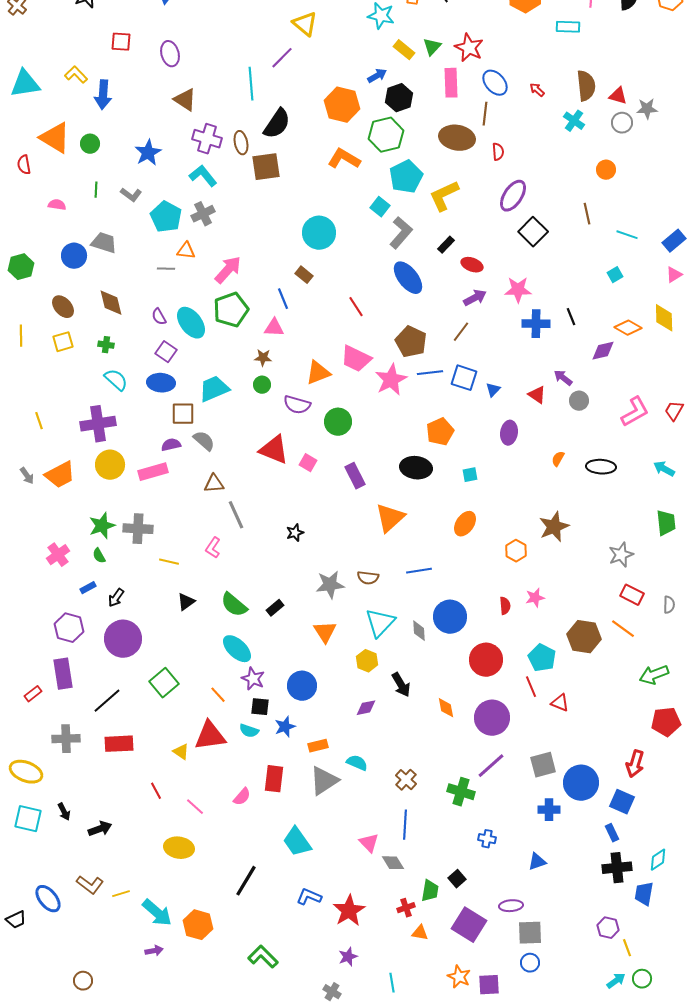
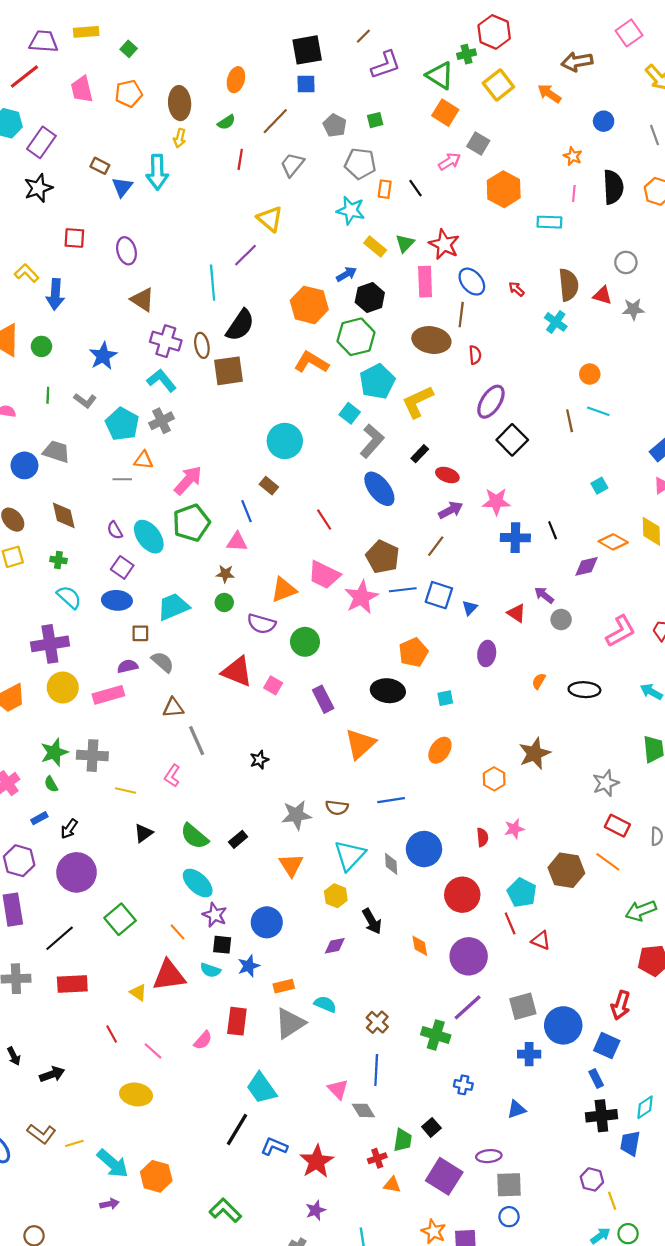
gray circle: (622, 123) -> (626, 262), moved
cyan line: (627, 235) -> (598, 411), moved
brown square: (183, 414) -> (140, 633), size x0.7
black line: (246, 881) -> (237, 1130), moved

